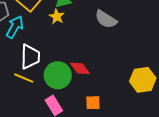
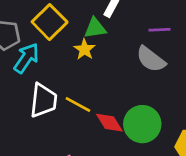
green circle: (58, 75) -> (142, 124), moved
yellow line: (24, 78) -> (78, 105), moved

